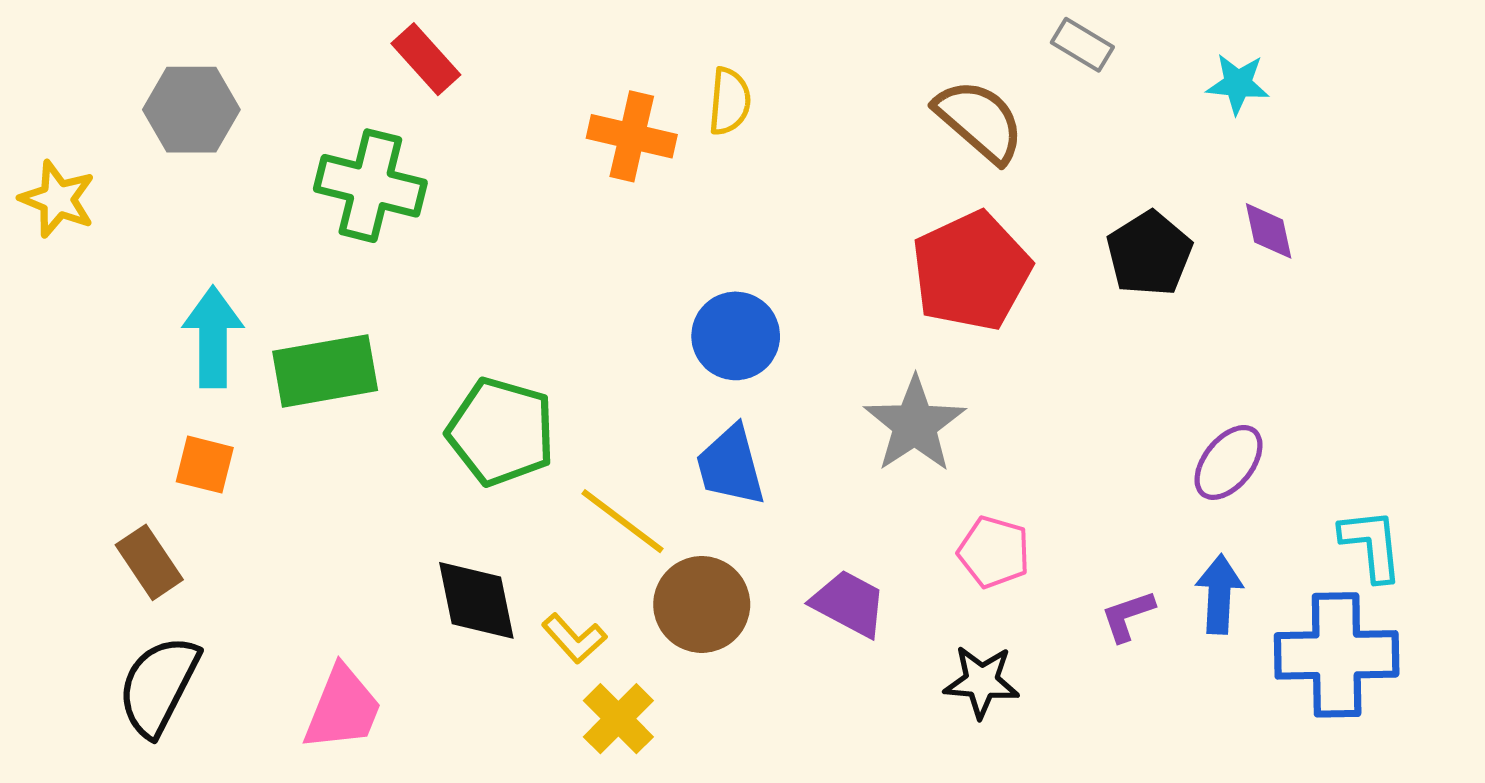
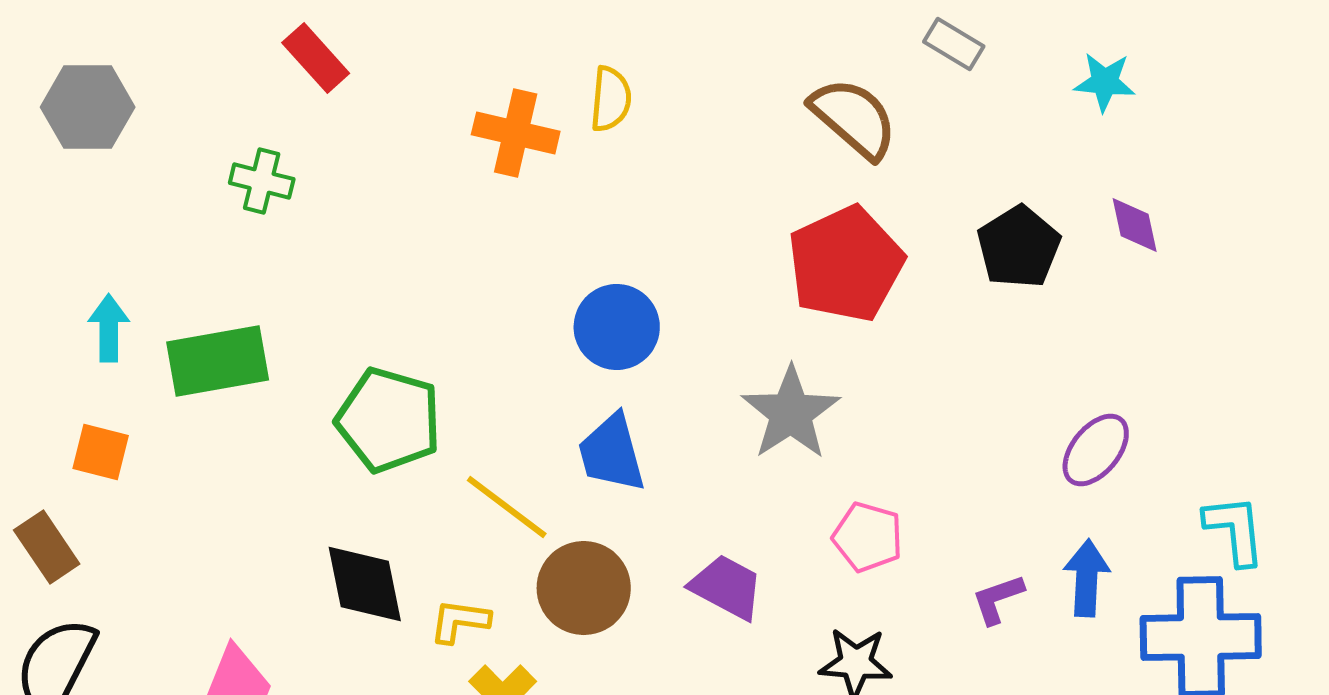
green cross: (370, 186) -> (262, 181), size x0.6
cyan arrow: (213, 337) -> (109, 328), size x0.7
yellow L-shape: (574, 638) -> (460, 621), turned 140

